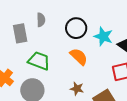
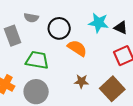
gray semicircle: (41, 20) -> (31, 18), turned 112
black circle: (76, 28) -> (59, 28), moved

